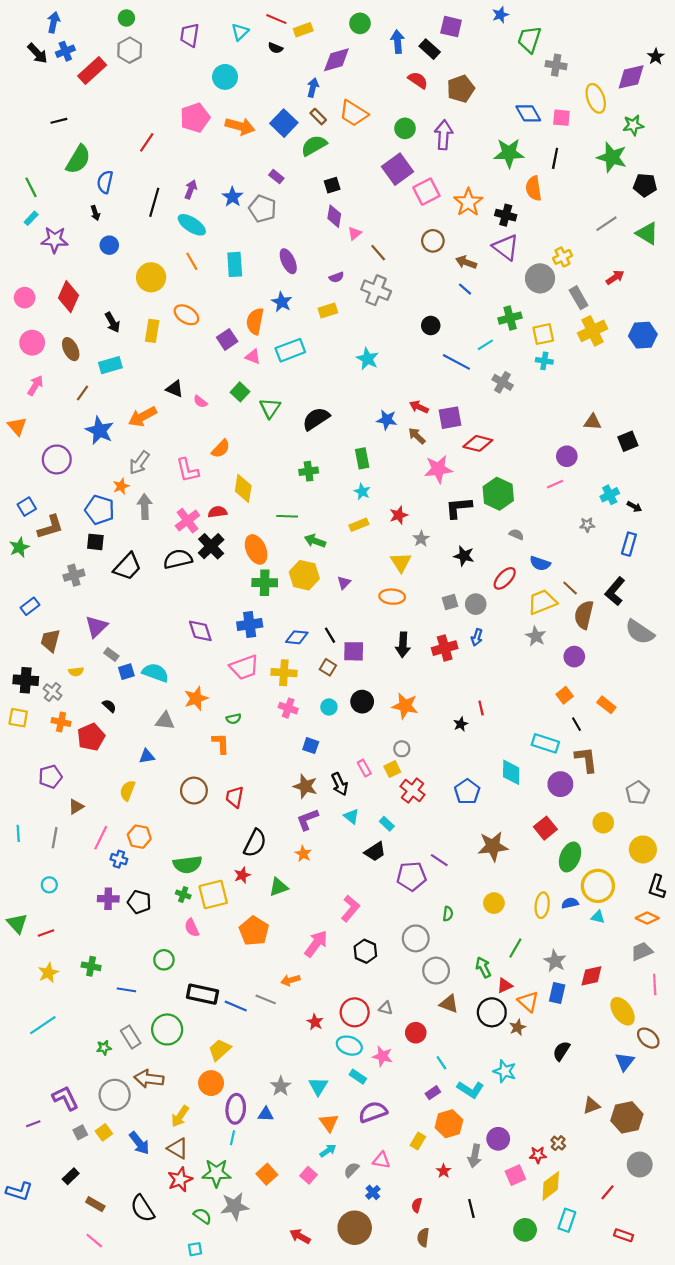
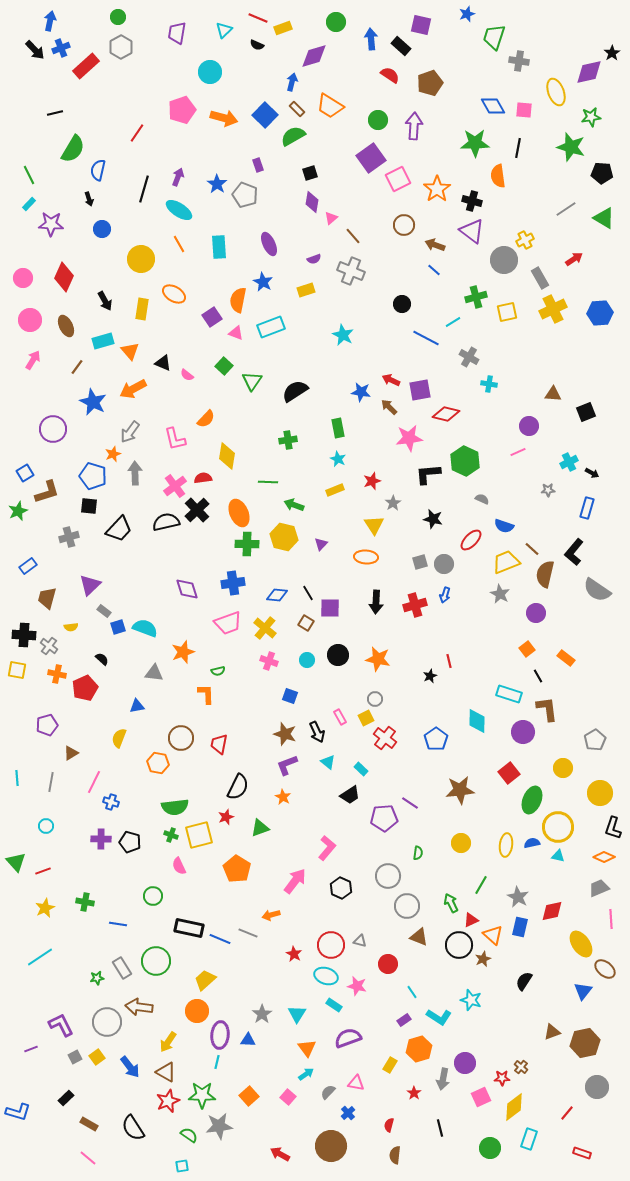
purple rectangle: (276, 177) -> (258, 165), turned 32
cyan cross: (544, 361) -> (489, 384), moved
orange triangle: (17, 426) -> (130, 351), moved
yellow cross: (284, 673) -> (265, 628), turned 35
orange hexagon: (139, 837) -> (158, 763), moved

